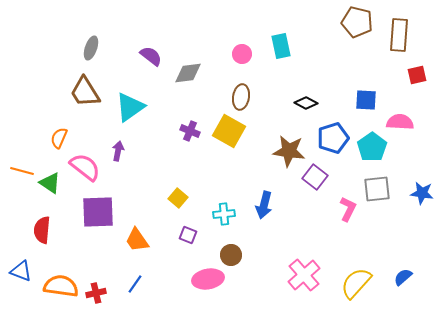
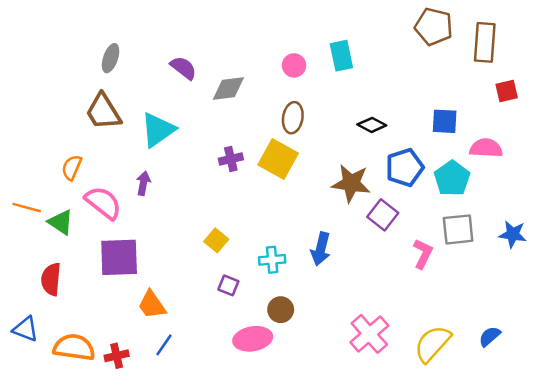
purple cross: (190, 131) -> (231, 159), turned -36
orange trapezoid: (137, 240) -> (152, 305), moved

